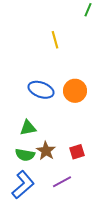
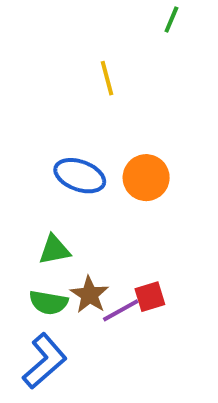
purple line: (62, 182) -> (121, 310), moved

